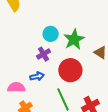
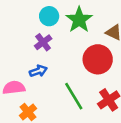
red circle: (70, 70) -> (98, 59), moved

